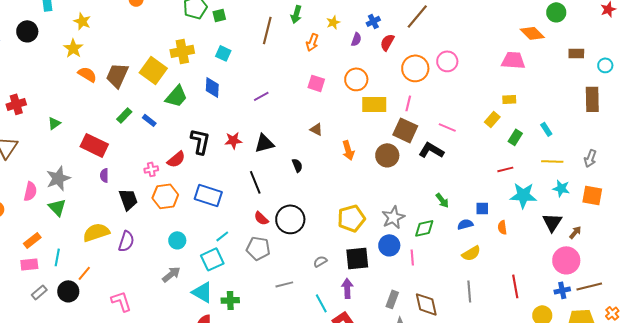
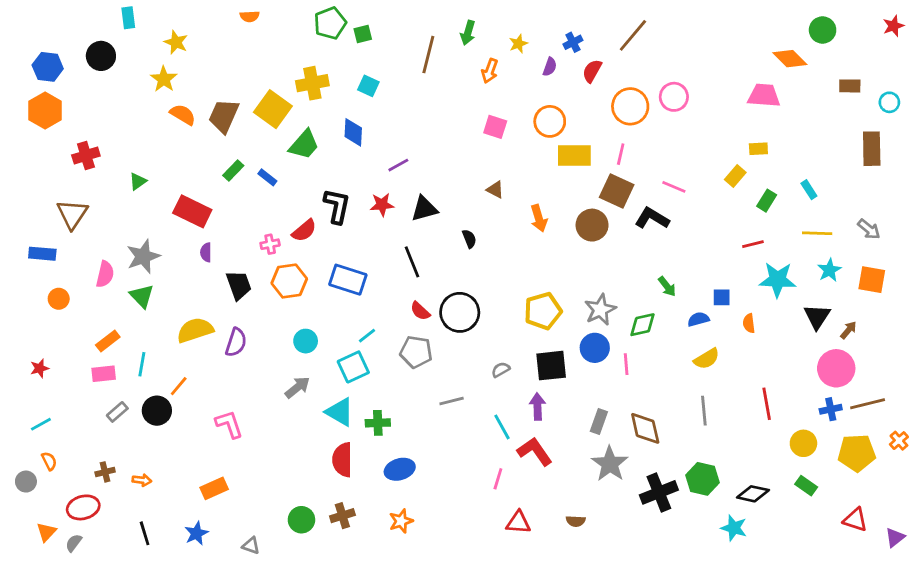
purple line: (261, 96) -> (398, 165), moved
gray arrow: (590, 158) -> (869, 229), turned -72
cyan star: (561, 188) -> (829, 270), turned 30

